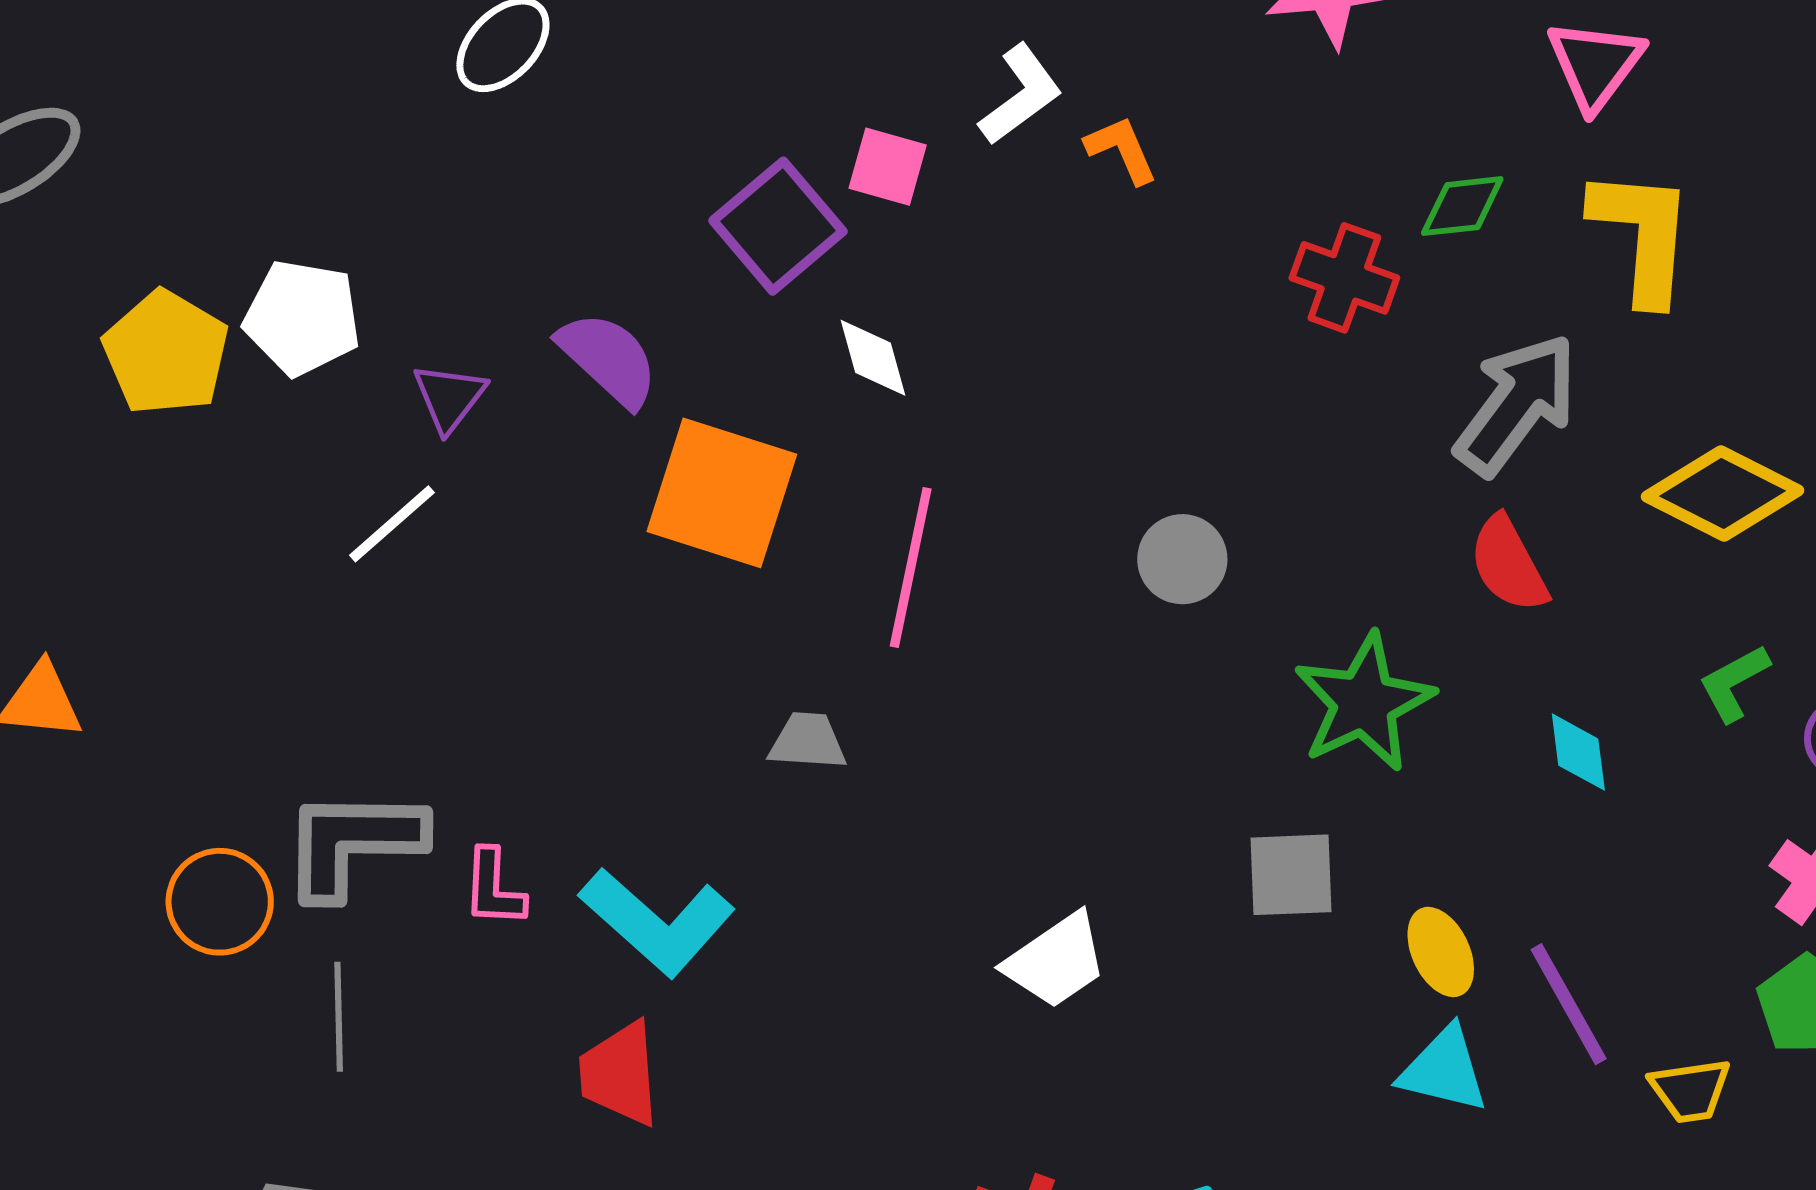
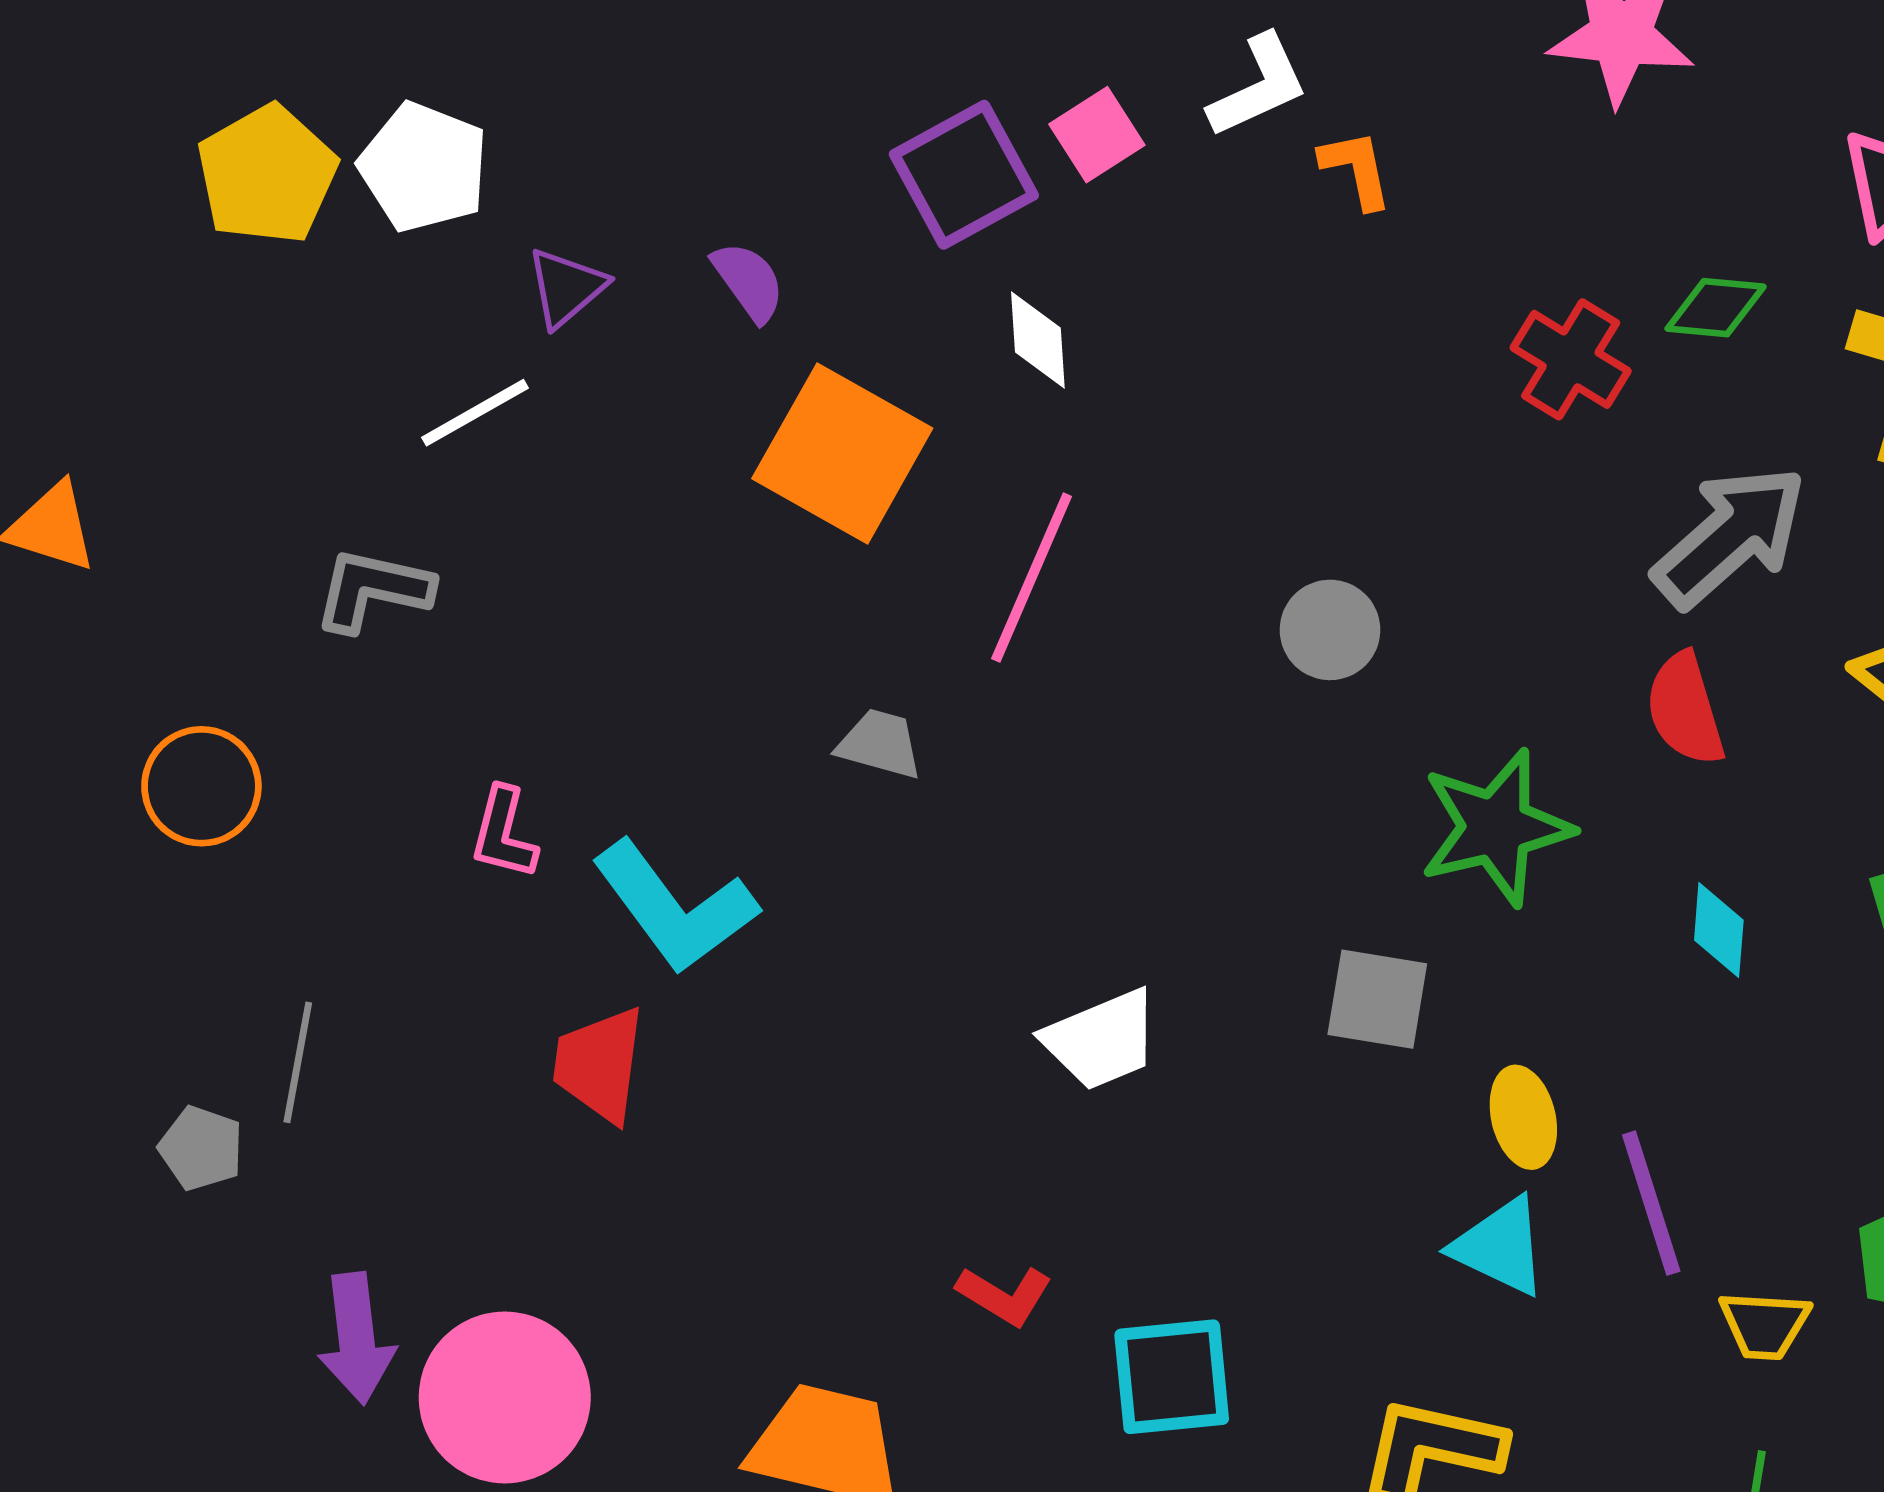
pink square: (888, 167) -> (1097, 135), turned 30
purple semicircle: (608, 359) -> (749, 281), size x0.7
gray L-shape: (353, 843) -> (373, 590), moved, size x0.7
gray line: (339, 1017) -> (298, 1062), moved

